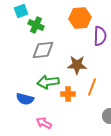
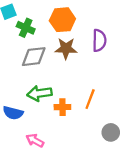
orange hexagon: (80, 18) -> (62, 20), moved
brown star: (77, 65) -> (66, 48), moved

